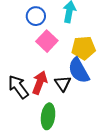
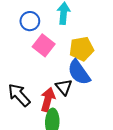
red arrow: (40, 83) -> (48, 100), moved

